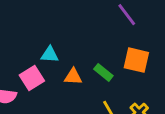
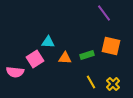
green rectangle: (103, 72) -> (87, 55), turned -56

